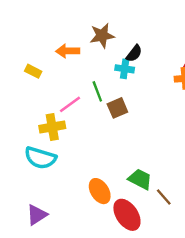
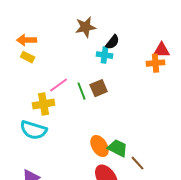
orange arrow: (68, 51) -> (27, 40), moved
green line: (97, 91) -> (82, 91), moved
orange ellipse: (100, 191) -> (100, 146), moved

